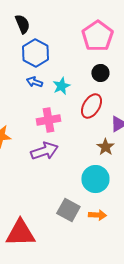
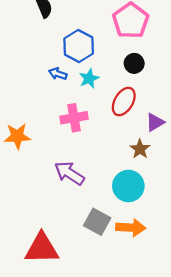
blue hexagon: (35, 53) -> (79, 46), moved
purple arrow: (44, 151) -> (69, 173), moved, turned -128
orange arrow: (97, 215) -> (131, 228), size x1.4

